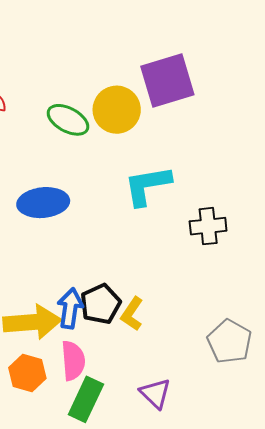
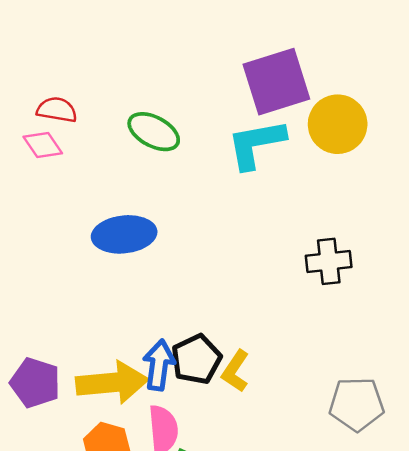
yellow circle: (117, 110) -> (338, 124), moved
cyan L-shape: (147, 186) -> (256, 144), moved
gray pentagon: (229, 342) -> (357, 404), turned -30

